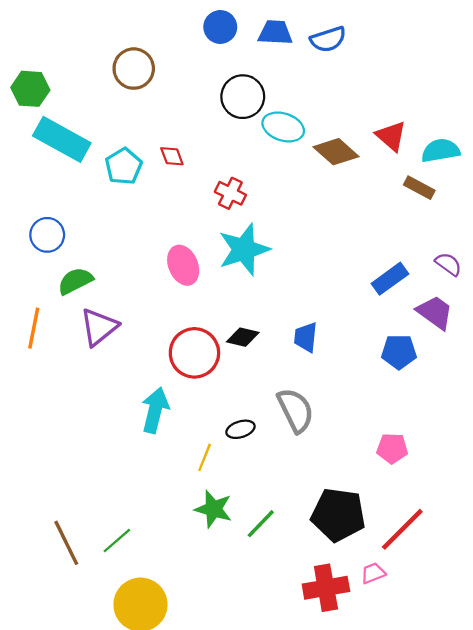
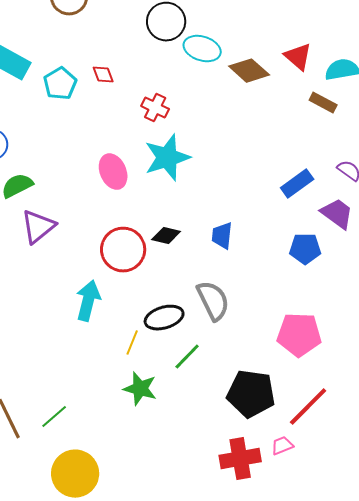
black ellipse: (240, 429) -> (164, 318), size x1.5
pink pentagon: (392, 448) -> (299, 335), size x1.6
green line: (261, 524) -> (187, 357), moved

